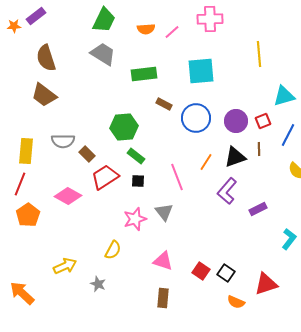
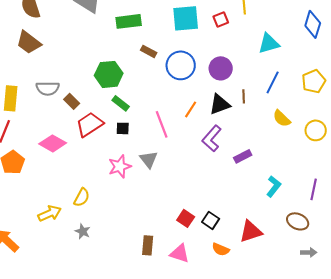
red square: (263, 121) -> (221, 19), moved
yellow semicircle: (113, 250) -> (82, 197), moved
pink triangle: (163, 261) -> (180, 253), moved

